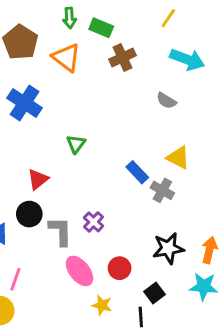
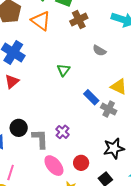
gray semicircle: (166, 101) -> (99, 51), moved
green triangle: (76, 144) -> (63, 70), moved
red triangle: (38, 179) -> (12, 81), moved

